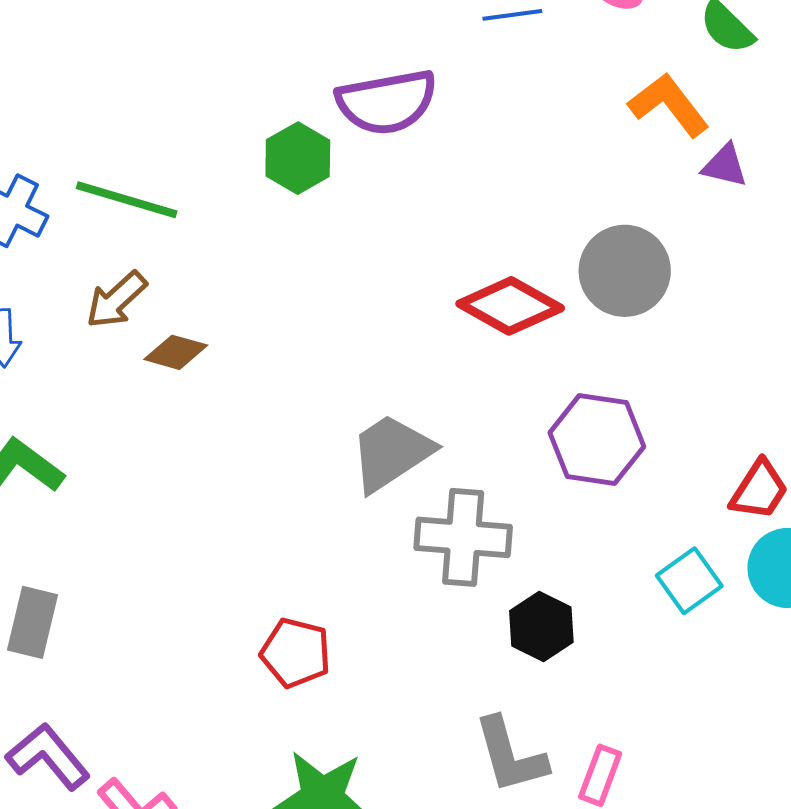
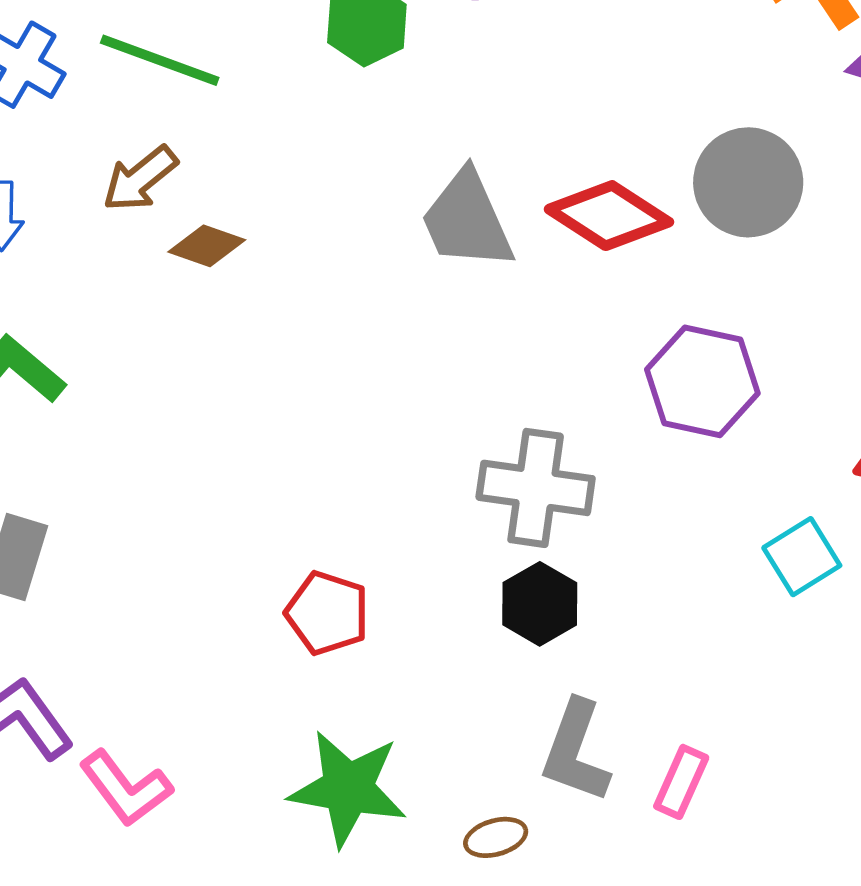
gray trapezoid: (391, 453) -> (467, 220), moved, turned -84
black hexagon: (541, 626) -> (540, 604), moved
gray L-shape: (510, 755) -> (576, 751), turned 32

